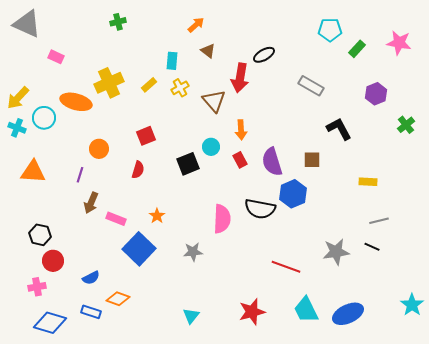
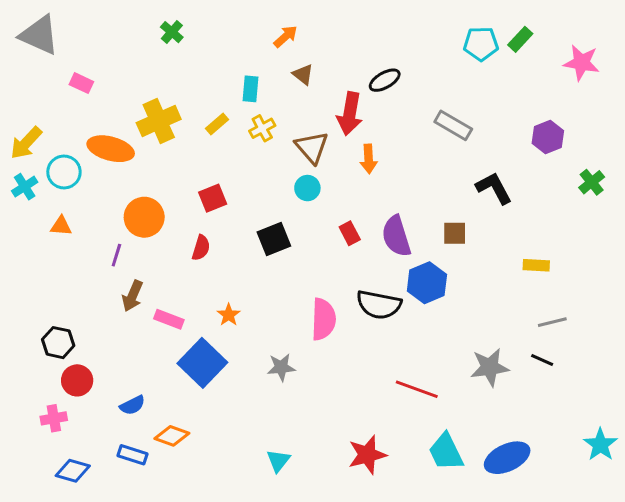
green cross: (118, 22) -> (172, 32), turned -35
green rectangle: (357, 49) -> (520, 39), moved
cyan cross: (17, 128) -> (25, 187), turned 36
orange arrow: (241, 130) -> (369, 159), moved
cyan circle: (211, 147) -> (307, 188), moved
orange circle: (99, 149) -> (144, 217), size x1.4
orange triangle: (33, 172) -> (61, 226), moved, size x0.6
blue diamond: (50, 323) -> (73, 471), size x0.7

